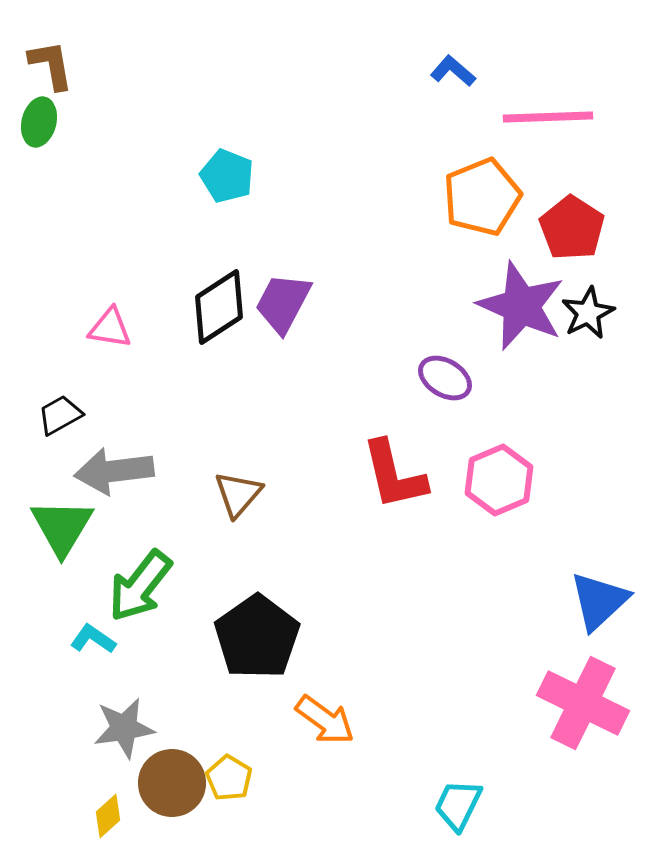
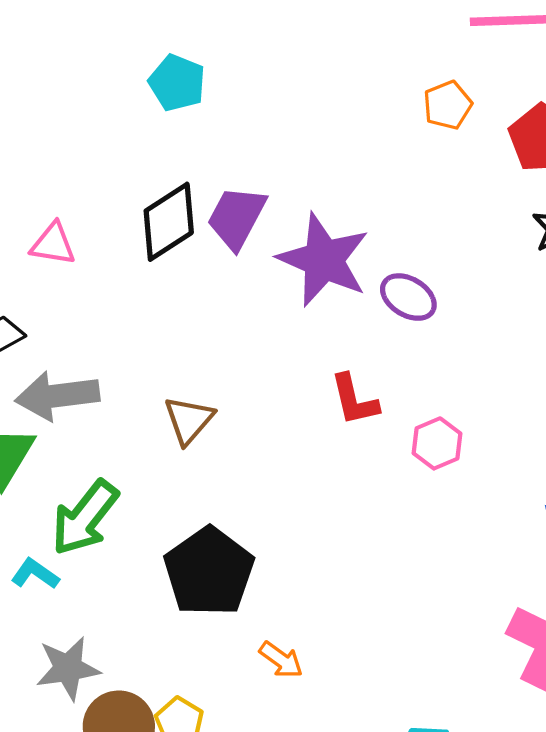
orange pentagon: (482, 197) -> (448, 105), size x0.6
purple star: (521, 306) -> (324, 260), moved
red L-shape: (394, 475) -> (354, 400), size x0.7
pink hexagon: (499, 480) -> (437, 443), moved, size x0.7
orange arrow: (325, 720) -> (281, 660), size x0.7

